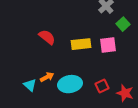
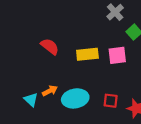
red square: (102, 86) -> (111, 101), turned 32

